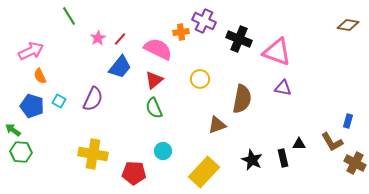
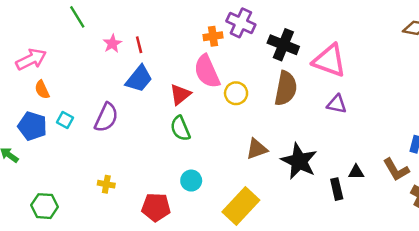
red line: (120, 39) -> (139, 45), turned -56
pink semicircle: (158, 49) -> (207, 71), moved, turned -140
brown semicircle: (242, 99) -> (286, 88), moved
green hexagon: (21, 152) -> (44, 206), moved
yellow cross: (93, 154) -> (106, 184), size x0.5
black star: (252, 160) -> (299, 161), moved, size x1.4

